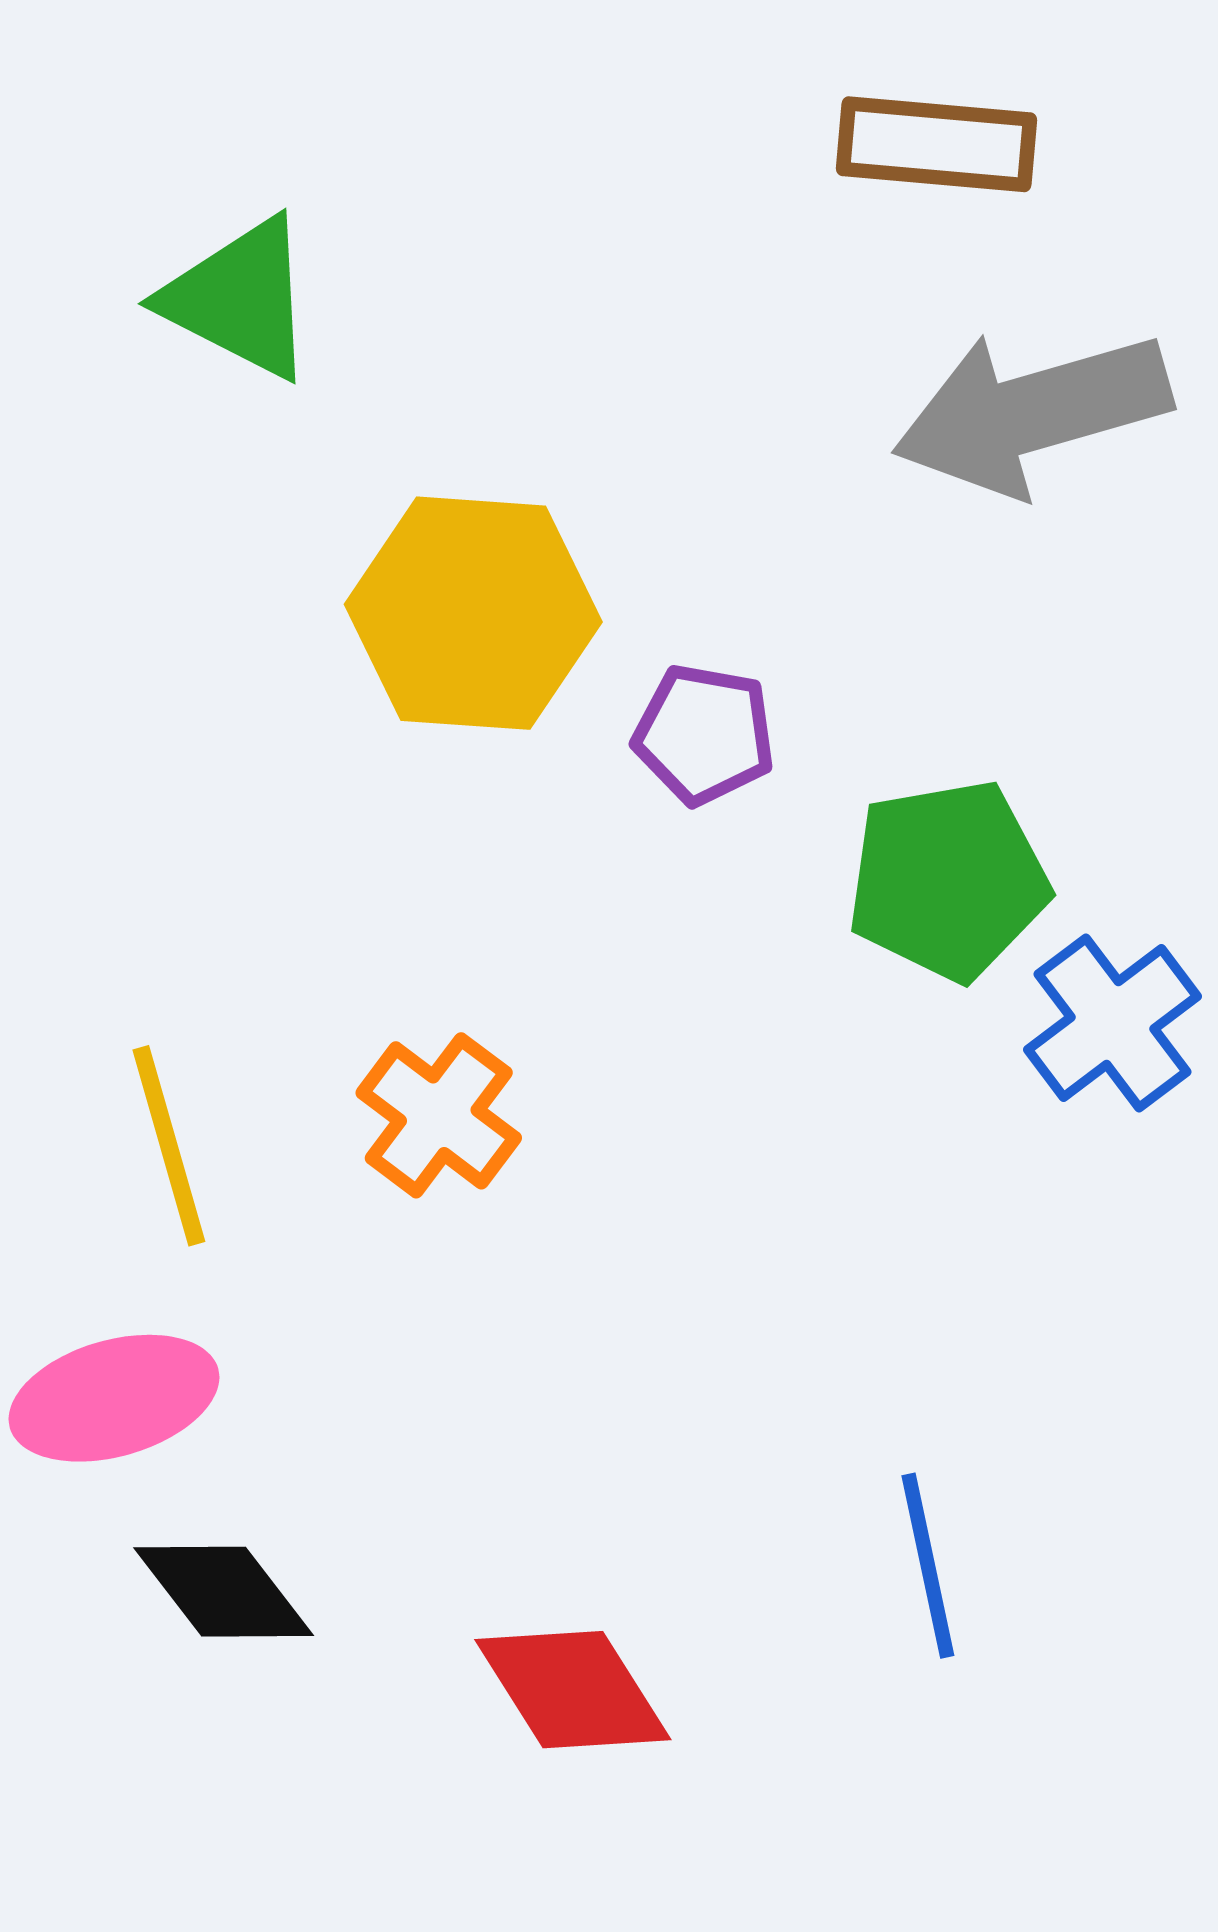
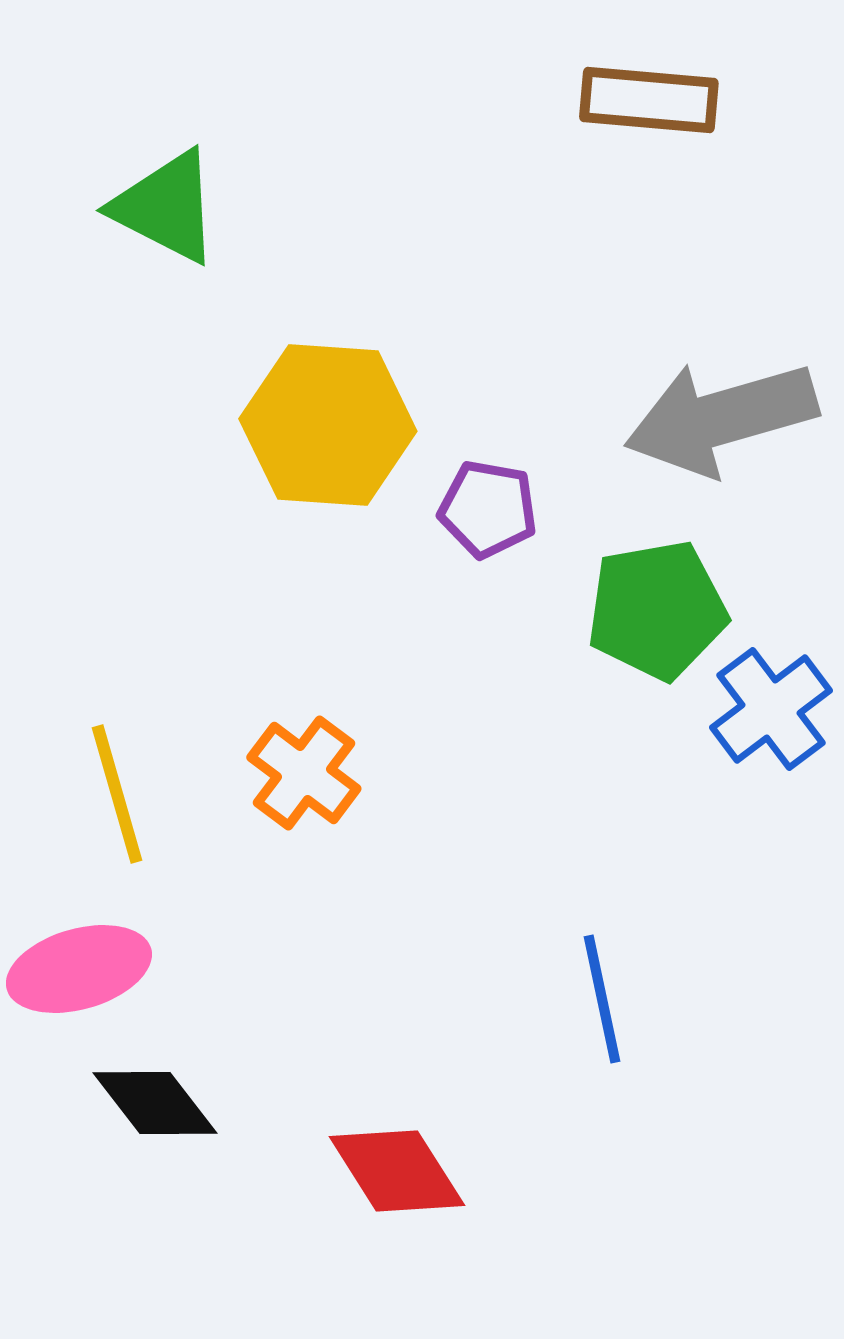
gray arrow: (1032, 413) -> (721, 418), moved
blue line: (928, 1566) -> (602, 999), moved

